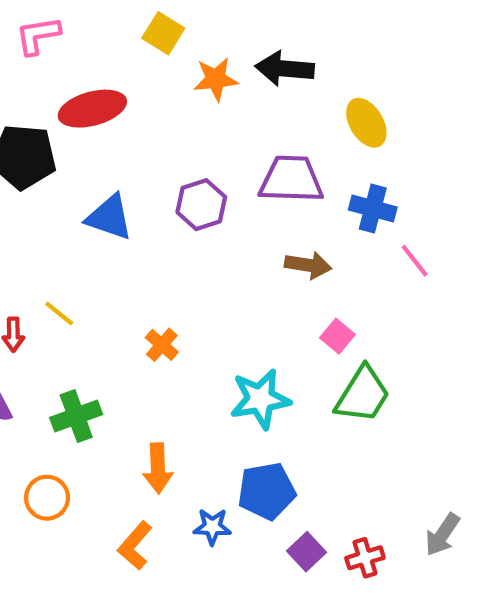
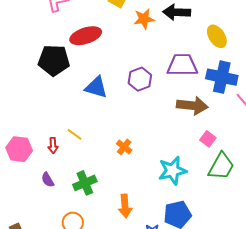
blue cross: (373, 208) -> (222, 77), size x1.4
brown arrow: (308, 265) -> (192, 106), size x1.4

